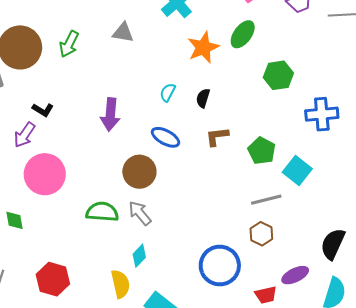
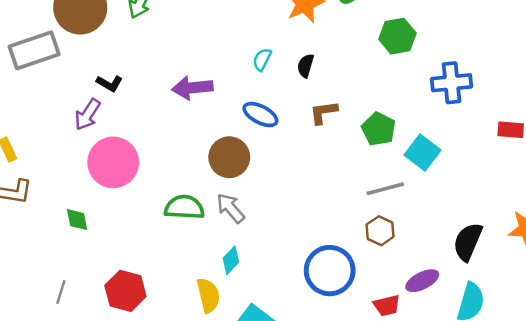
purple arrow: (110, 114) -> (192, 88), turned 80

